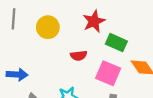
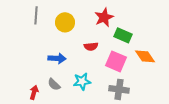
blue arrow: (17, 74) -> (57, 58), moved

